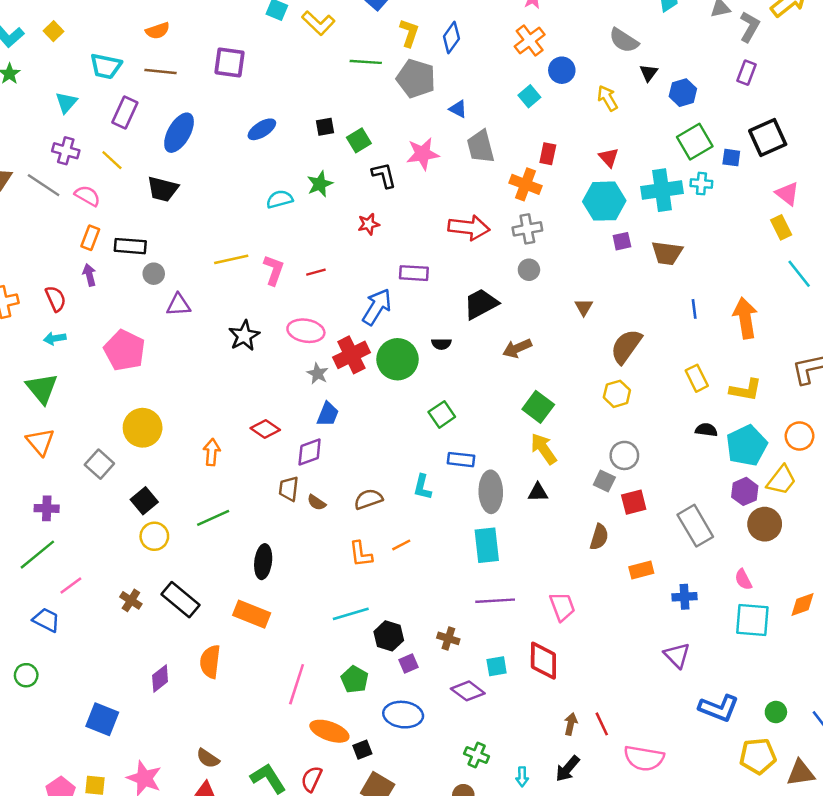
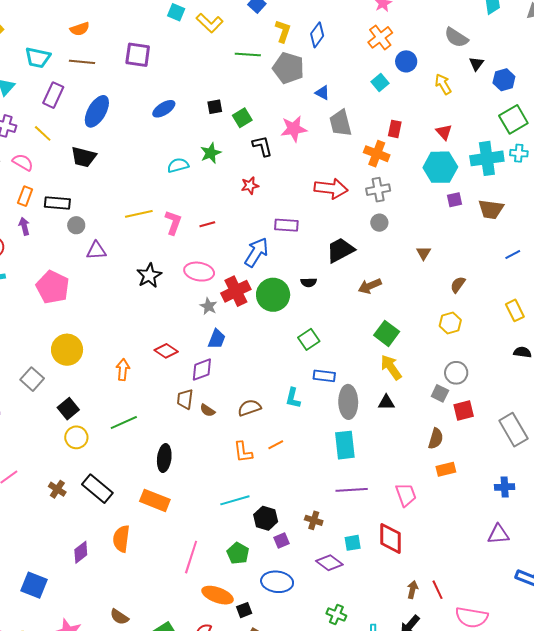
blue line: (694, 309) -> (513, 255), turned 70
brown semicircle: (626, 346) -> (458, 285), size x0.6
orange rectangle: (641, 570) -> (446, 469), moved
purple triangle: (677, 655) -> (498, 534), turned -50

